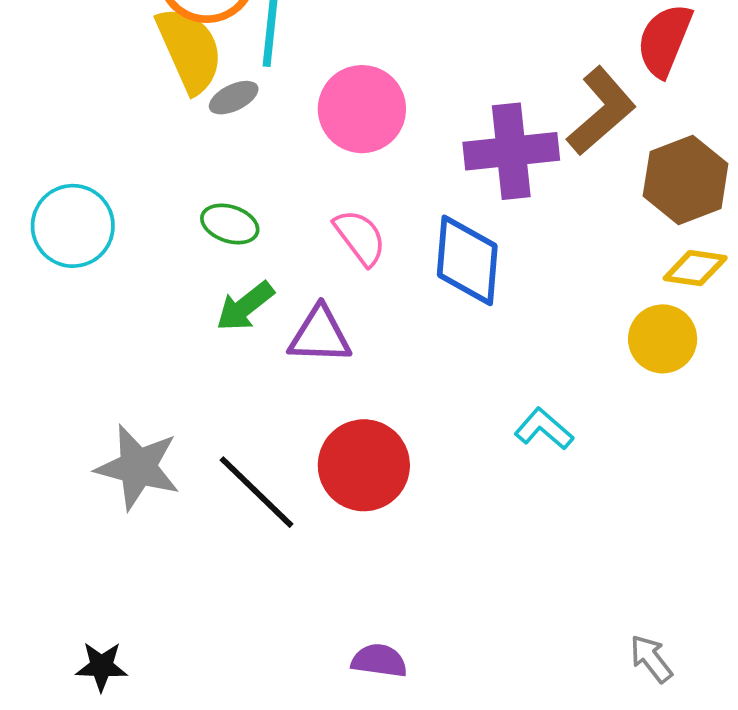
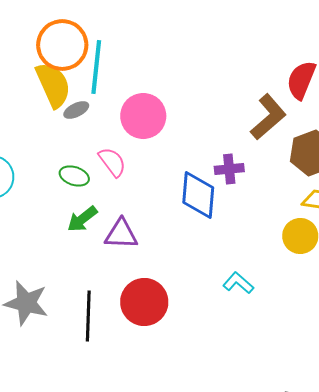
purple cross: (511, 151) -> (229, 169), moved, size x0.6
pink semicircle: (360, 237) -> (112, 162), moved
black line: (257, 492) -> (88, 316), turned 48

